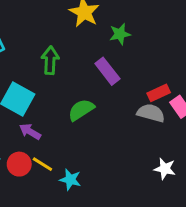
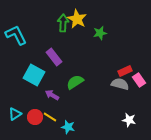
green arrow: (50, 60) -> (63, 23), moved
purple rectangle: (107, 71) -> (54, 57), moved
purple arrow: (30, 132) -> (52, 95), moved

